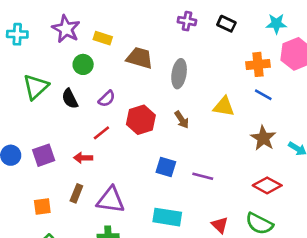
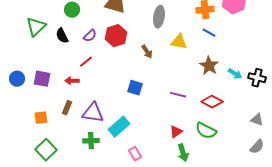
gray ellipse: (179, 74) -> (159, 17), moved
red hexagon: (141, 120) -> (116, 36), moved
purple square: (44, 155) -> (42, 79), turned 30
purple line: (203, 176) -> (178, 95), moved
cyan rectangle: (167, 217) -> (119, 127), moved, turned -50
red triangle: (220, 225) -> (176, 132), turned 40

